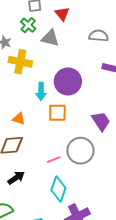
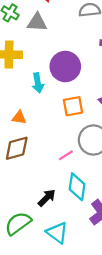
orange square: (57, 113) -> (73, 106), moved
black arrow: (16, 178) -> (47, 198), moved

